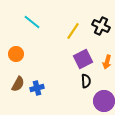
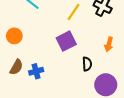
purple square: (83, 59) -> (66, 41), moved

